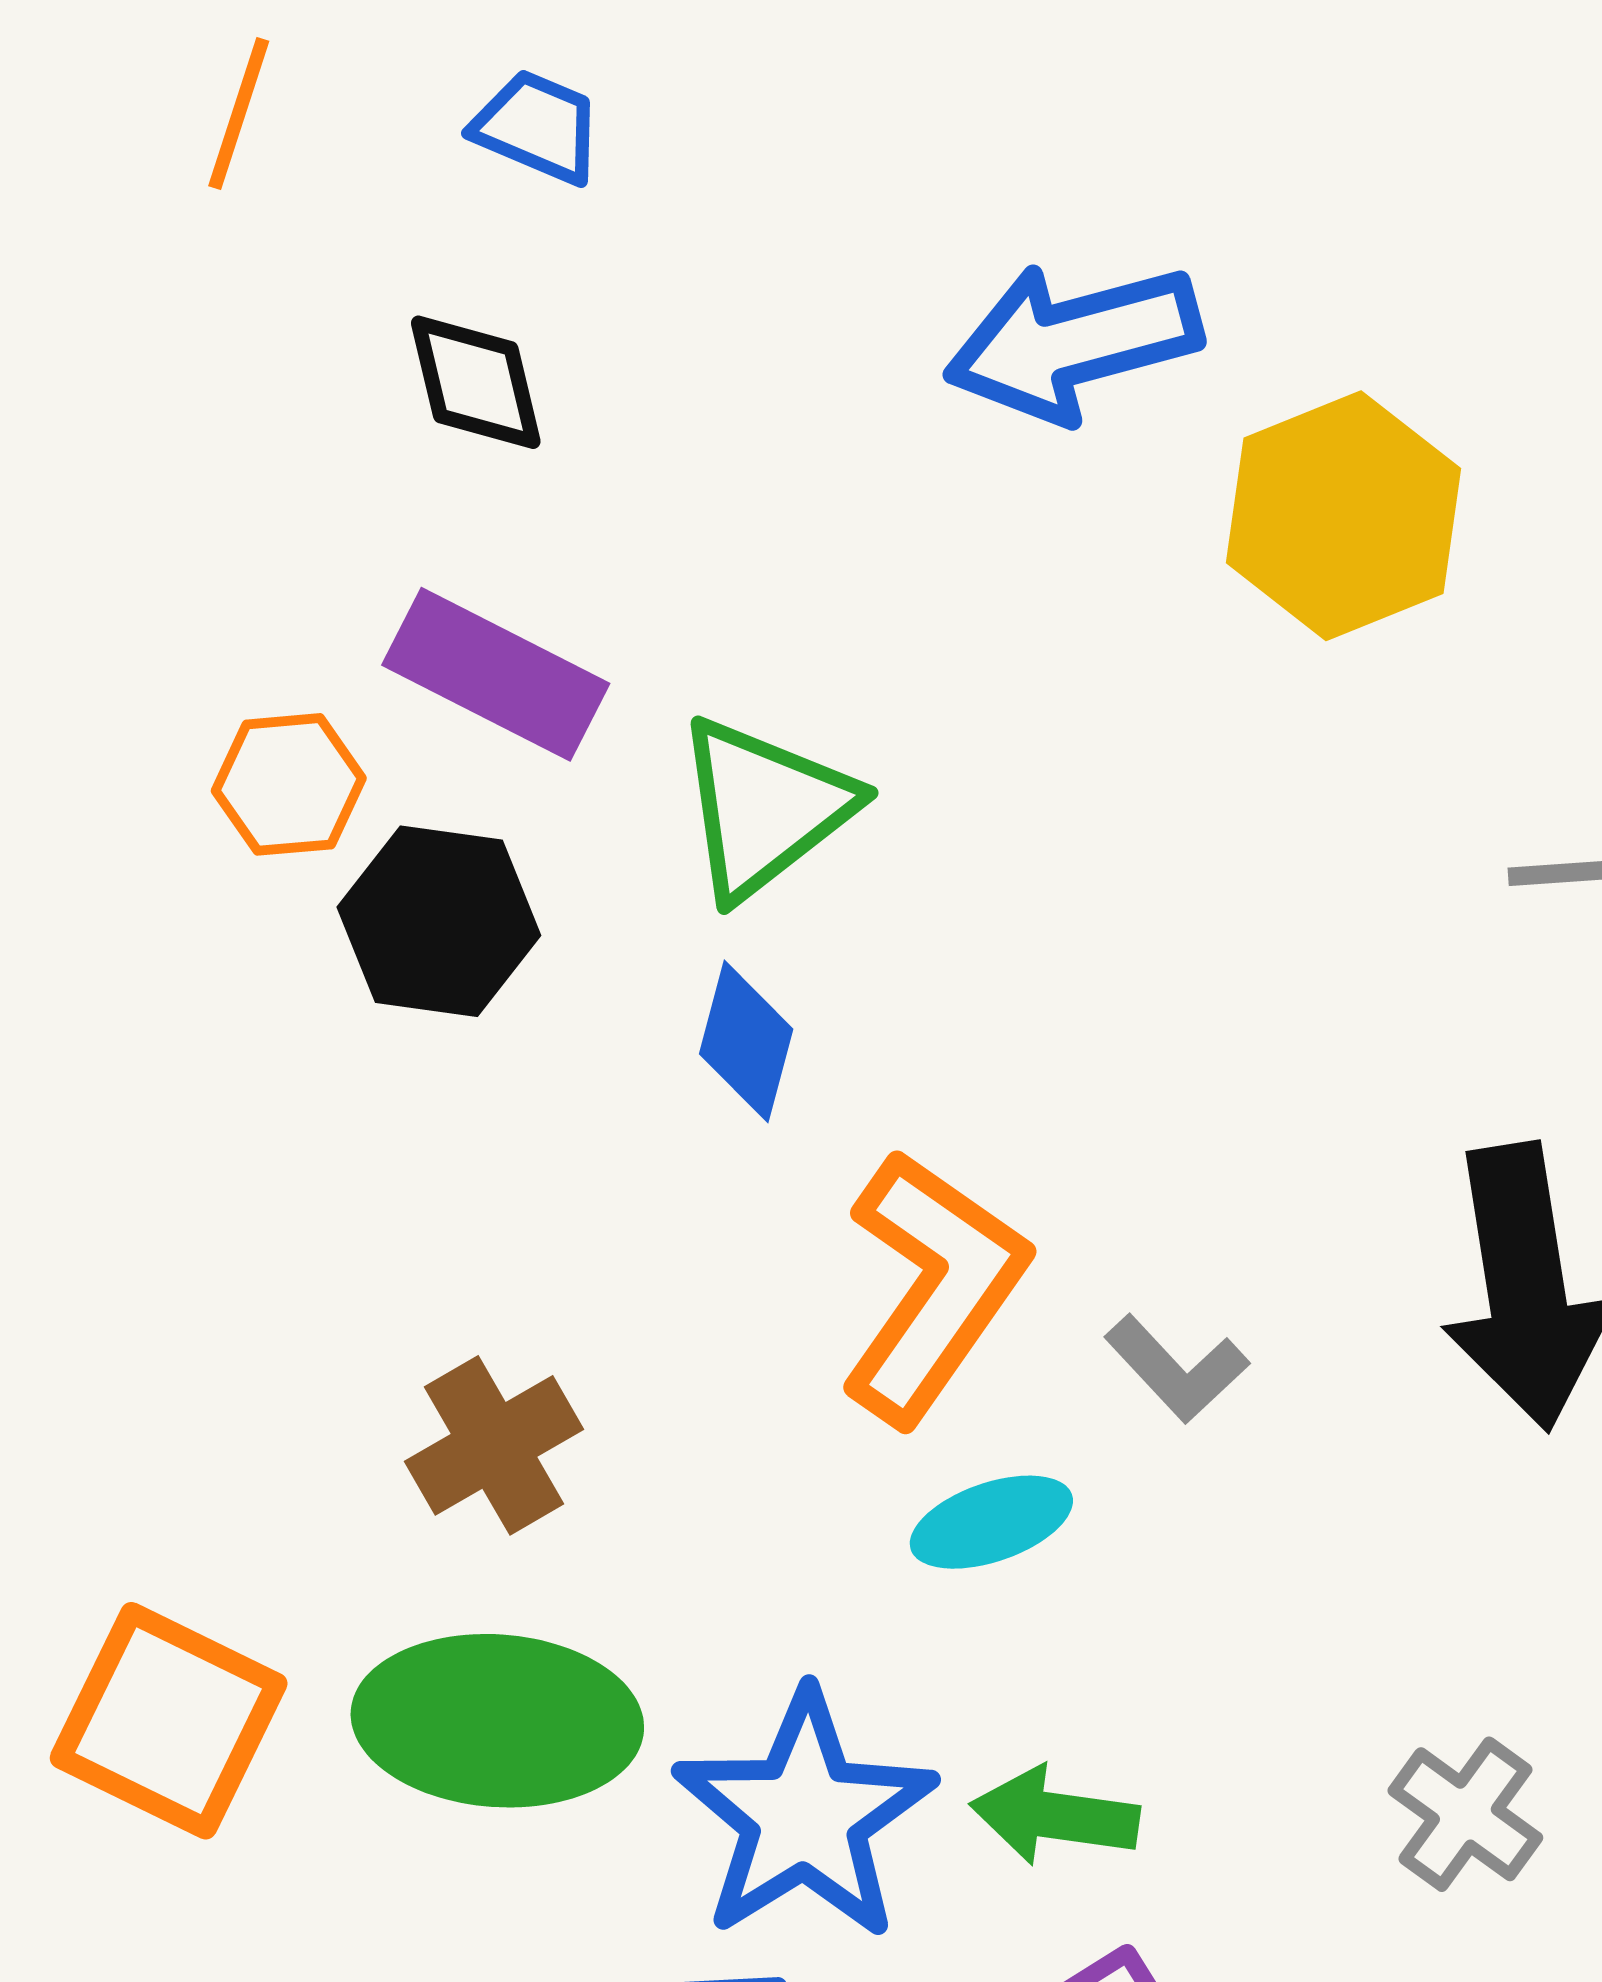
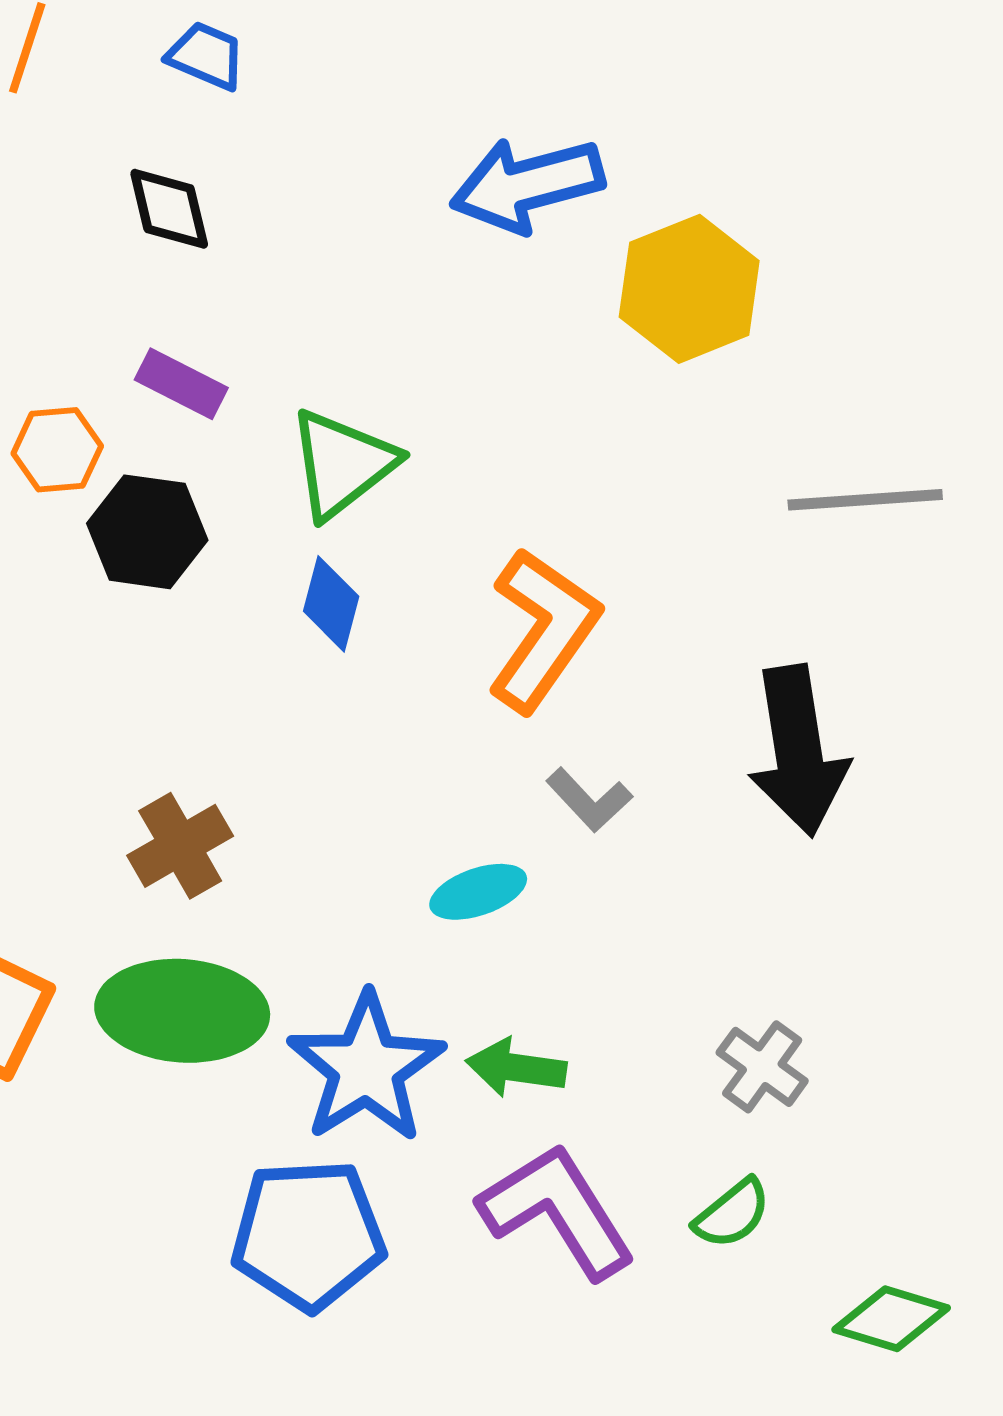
purple rectangle: (496, 674) -> (181, 384), size x0.7
orange L-shape: (933, 1287) -> (543, 630), moved

